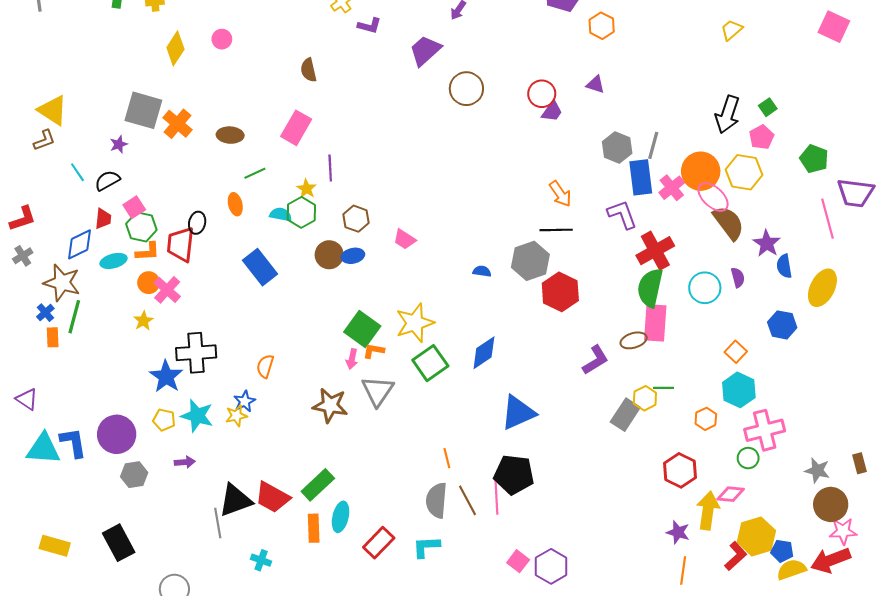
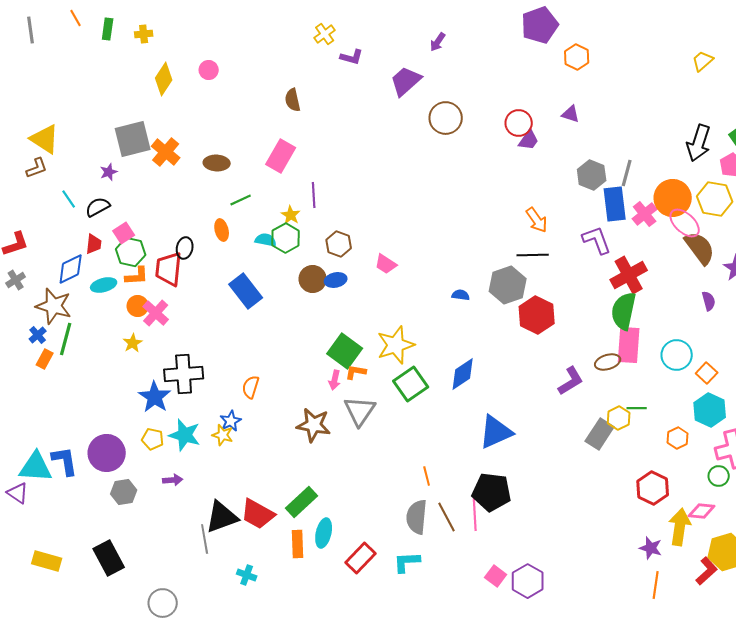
gray square: (143, 110) -> (133, 139), turned -30
cyan circle: (705, 288) -> (677, 355), moved
orange rectangle: (53, 337) -> (45, 359), turned 30
purple triangle: (27, 399) -> (18, 493), moved
yellow star: (236, 416) -> (223, 435), turned 30

